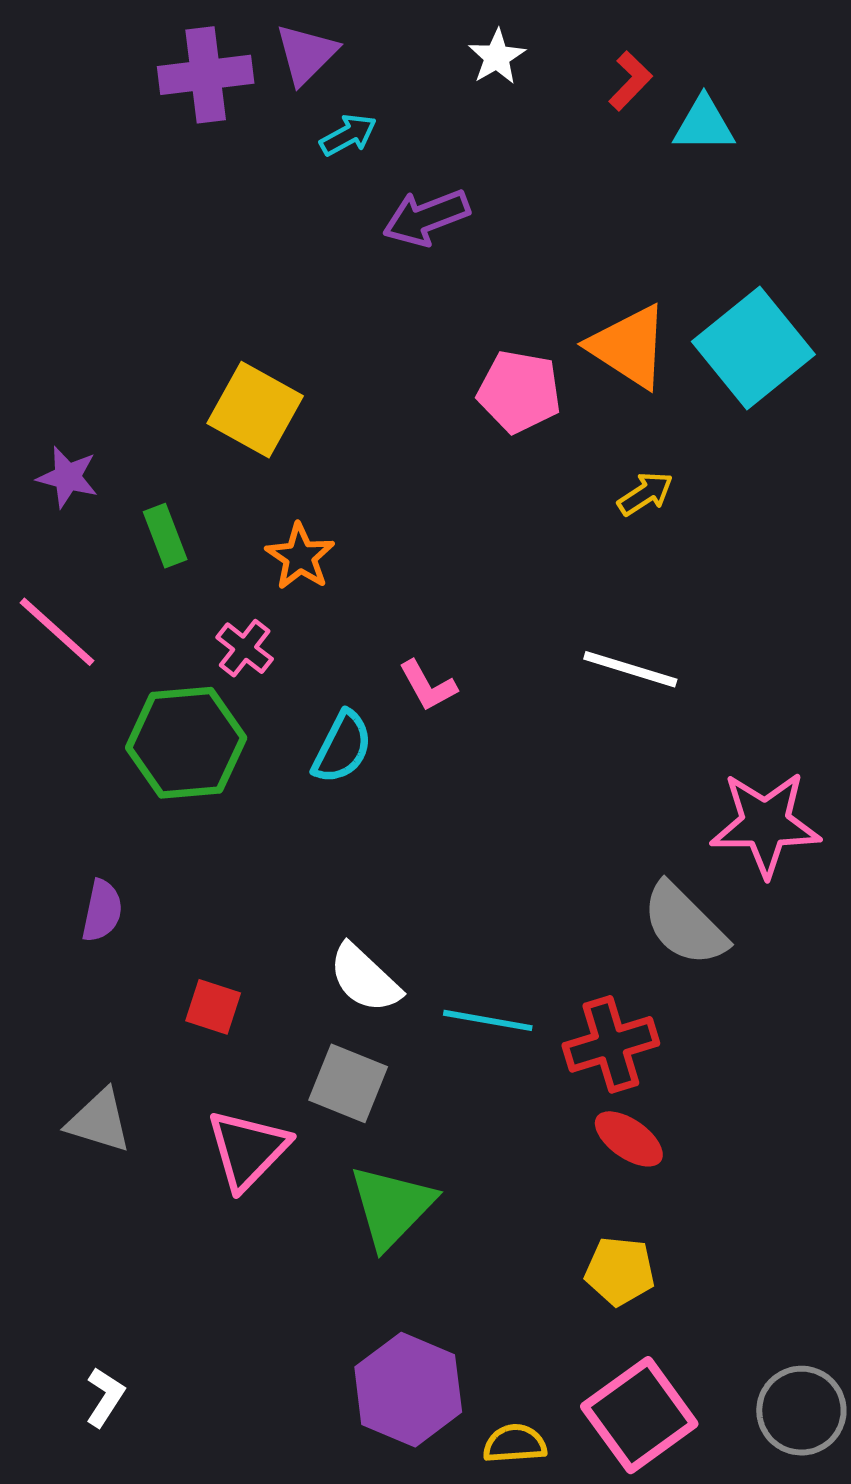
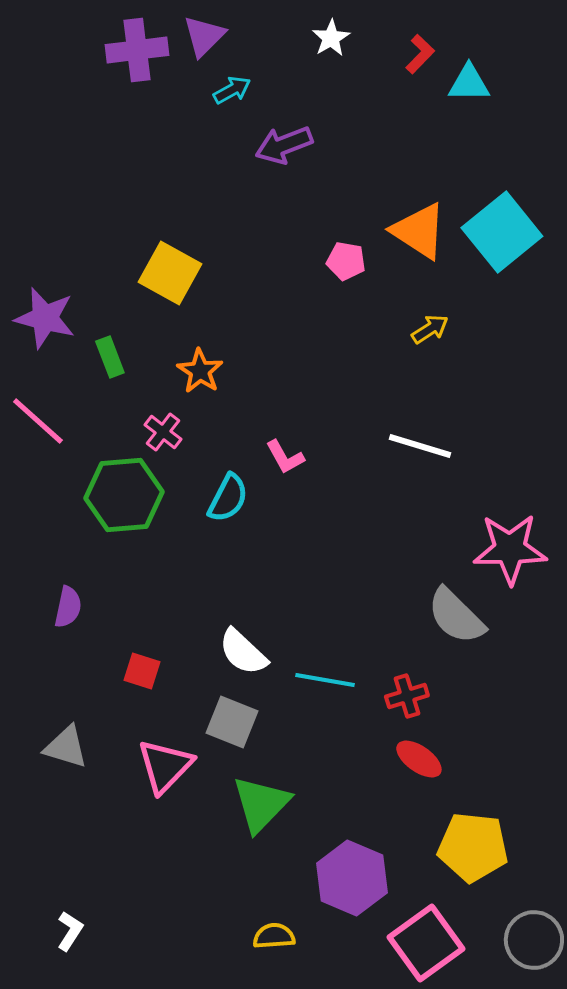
pink pentagon: (519, 392) -> (346, 261), size x0.7
purple star: (68, 477) -> (45, 318), size x1.5
red cross: (611, 1044) -> (407, 696), size x0.7
yellow pentagon: (620, 1271) -> (473, 847), moved, size x1.5
purple hexagon: (408, 1390) -> (352, 878), moved
yellow semicircle: (515, 1444) -> (274, 936), moved

